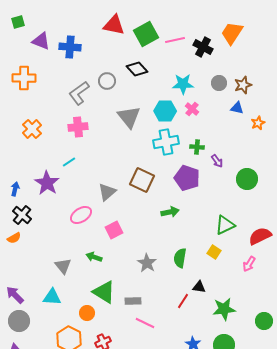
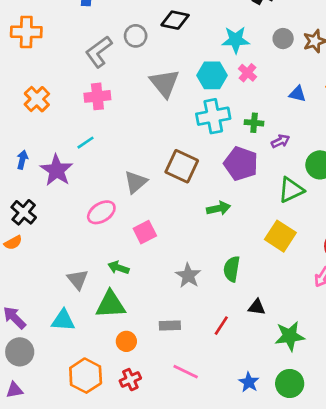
black diamond: (137, 69) -> (175, 20), turned -35
blue triangle: (237, 108) -> (298, 94), moved
purple arrow: (217, 161) -> (280, 141), turned -80
blue arrow: (15, 189) -> (22, 160), moved
green triangle: (225, 225) -> (291, 190), moved
yellow square: (214, 252) -> (280, 236), moved, size x1.6
green triangle: (104, 292) -> (111, 304), moved, turned -35
red line: (183, 301) -> (221, 326), moved
orange circle: (87, 313) -> (126, 341), moved
pink line: (145, 323) -> (186, 372), moved

